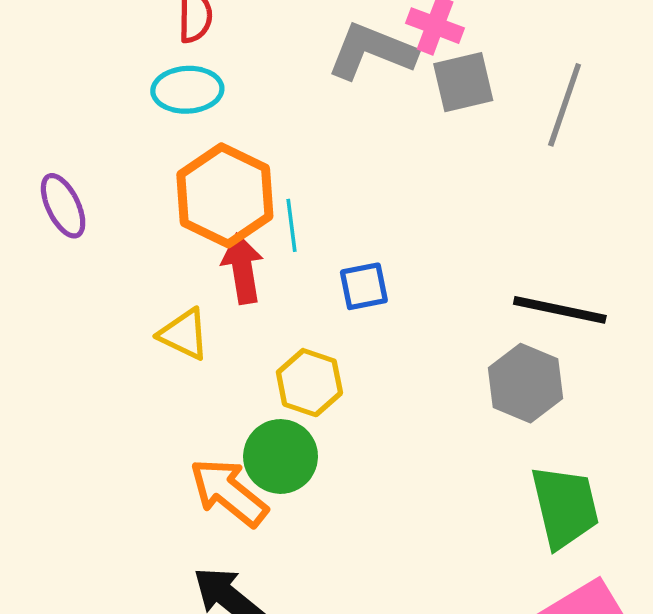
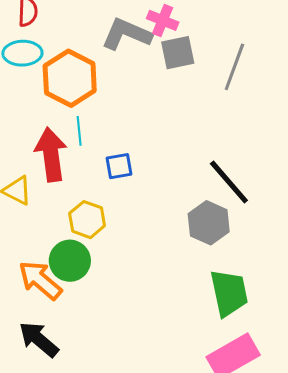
orange hexagon: (225, 195) -> (70, 78), moved
red arrow: (242, 269) -> (51, 155), size x1.4
black line: (560, 310) -> (229, 182), turned 36

